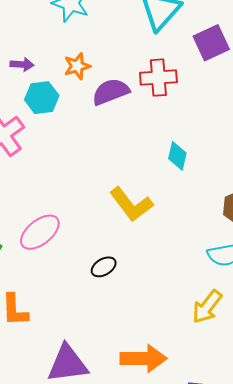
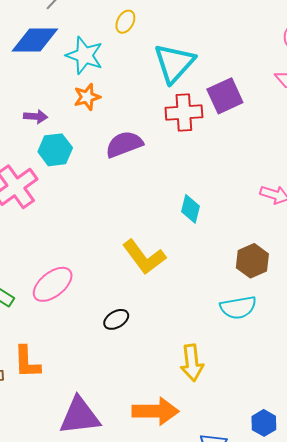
orange star: (77, 66) -> (87, 97), moved
red cross: (158, 78) -> (184, 113), moved
yellow arrow: (207, 307) -> (192, 363), moved, turned -45

